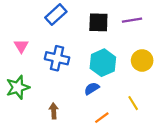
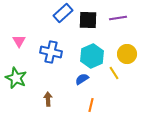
blue rectangle: (56, 15) -> (63, 13), moved
green star: (18, 87) -> (16, 78), turned -30
yellow line: (133, 103) -> (114, 73), moved
orange line: (102, 118) -> (91, 105), turned -40

